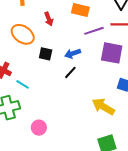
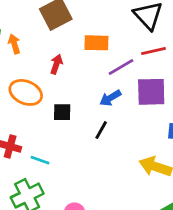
red arrow: (49, 19) -> (56, 64), turned -128
blue arrow: (73, 54) -> (110, 98), moved

